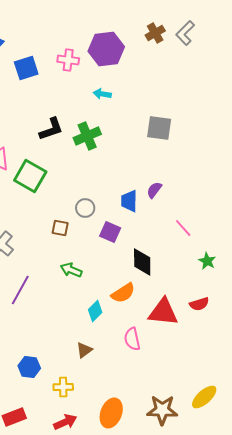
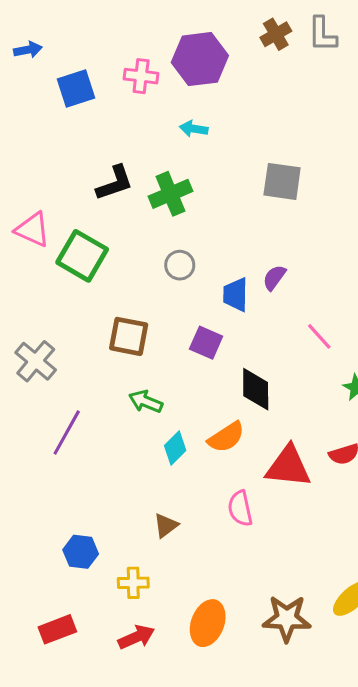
gray L-shape: (185, 33) -> (322, 34), turned -45
gray circle: (85, 208) -> (180, 265), moved
brown square: (60, 228) -> (129, 336), size x1.5
cyan diamond: (95, 311) -> (175, 448), moved

